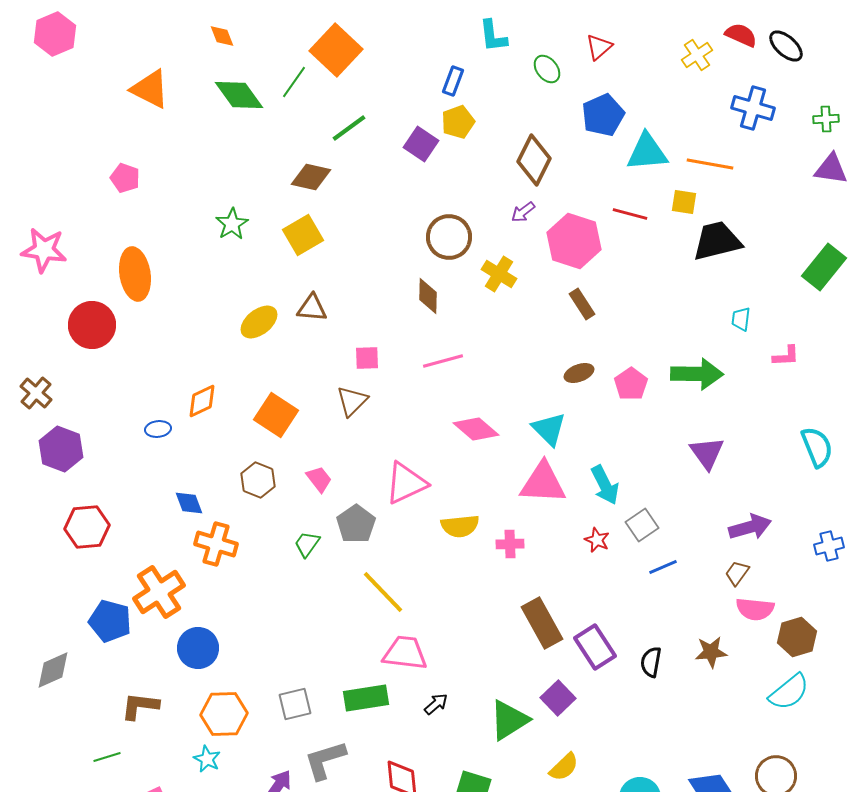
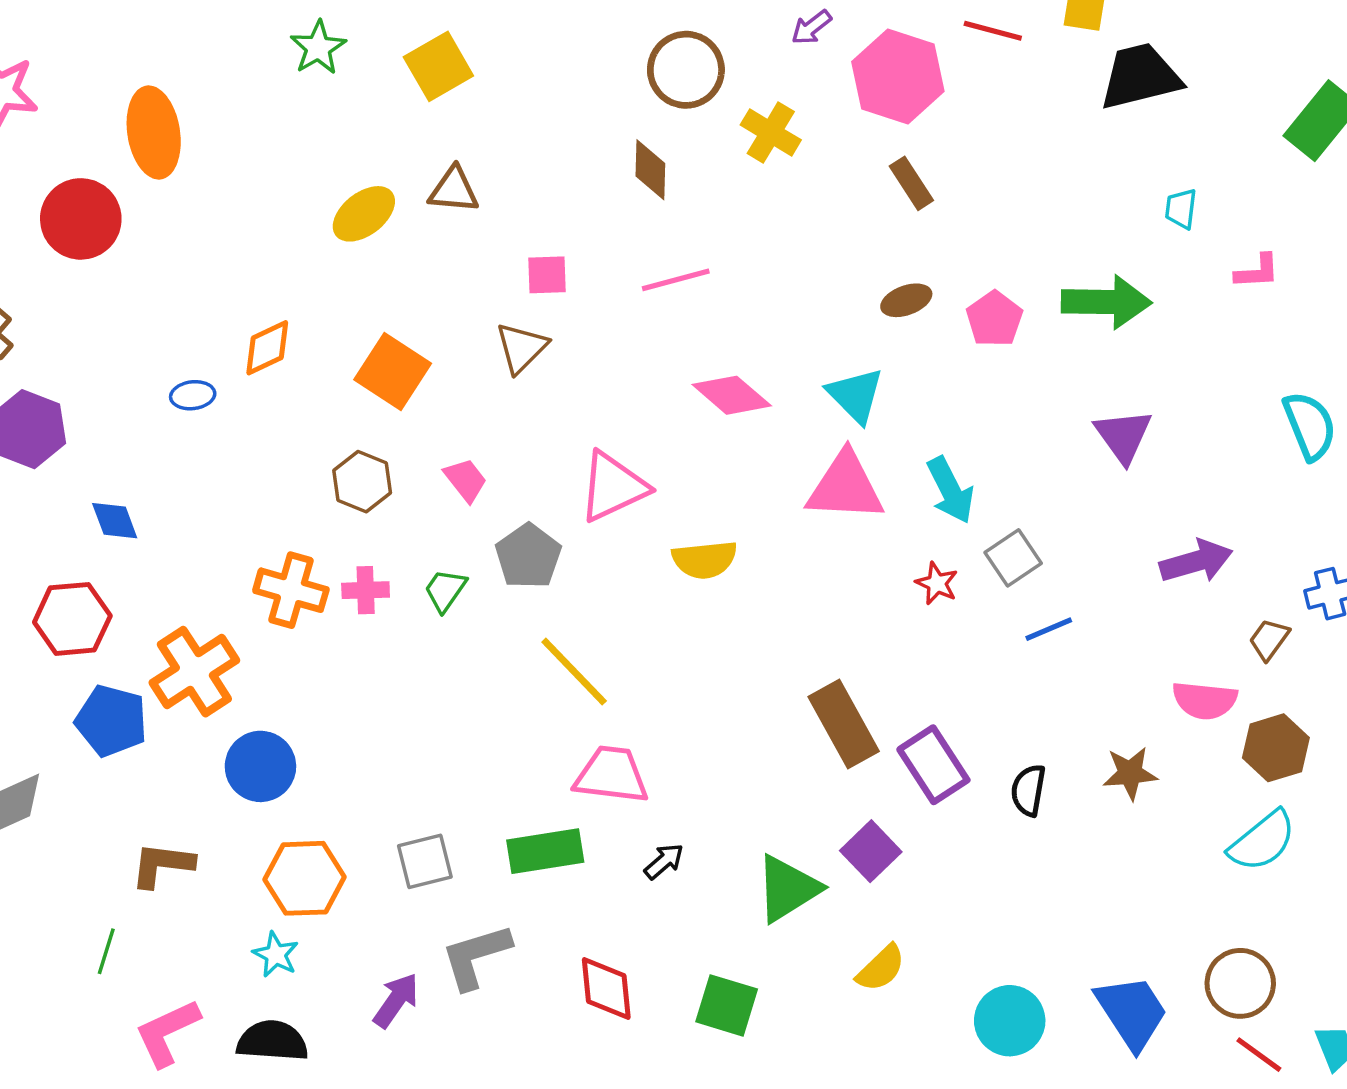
blue diamond: (189, 503) -> (115, 521), moved
red hexagon: (87, 527) -> (72, 619), moved
pink cross: (510, 544) -> (366, 590), moved
brown trapezoid: (737, 573) -> (1269, 639), moved
green line: (107, 757) -> (106, 951), turned -56

